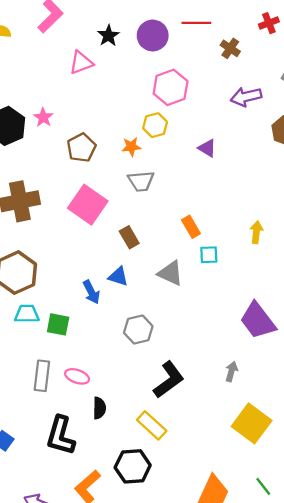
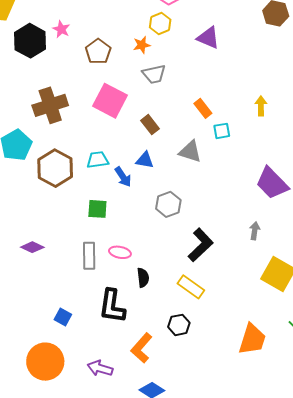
purple triangle: (207, 148) -> (208, 38), size x1.4
cyan trapezoid: (27, 314) -> (98, 160), moved
black hexagon: (133, 466) -> (179, 325), size x0.7

